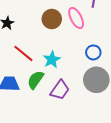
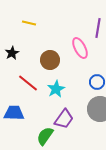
brown circle: (52, 19) -> (50, 60), moved
green semicircle: (36, 80) -> (45, 136), moved

